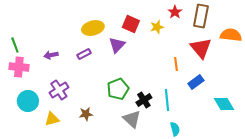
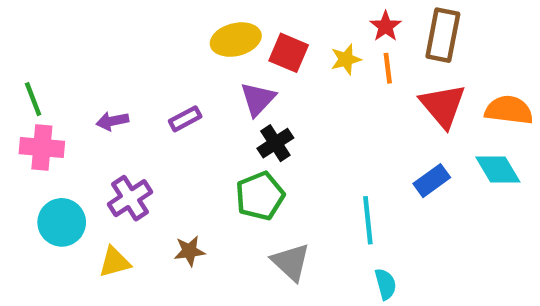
yellow ellipse: (93, 28) -> (236, 40), moved
orange semicircle: (231, 35) -> (509, 110), moved
orange line: (176, 64) -> (388, 68), moved
black cross: (144, 100) -> (275, 143), moved
cyan diamond: (224, 104) -> (498, 170), moved

